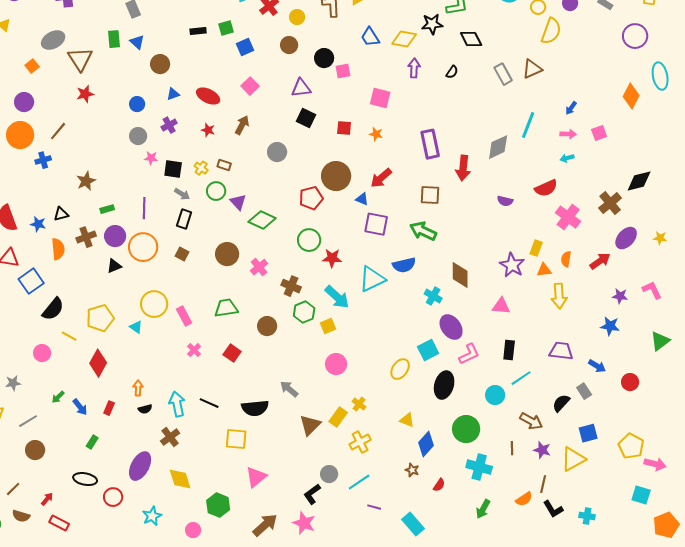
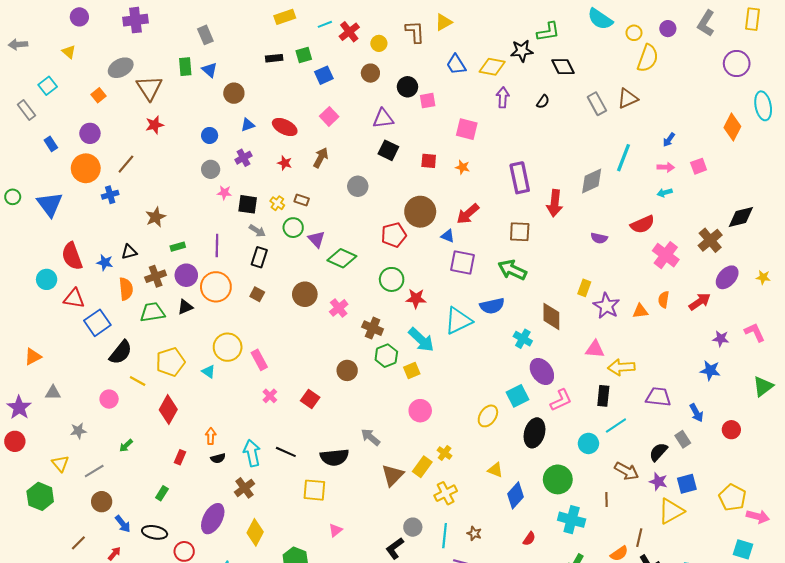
yellow rectangle: (536, 248) -> (584, 288), moved
yellow arrow: (559, 296) -> (621, 367), moved, turned 90
green trapezoid: (226, 308) -> (152, 312), moved
blue arrow: (597, 366) -> (696, 413), turned 30
blue arrow: (80, 407) -> (123, 524), moved
purple star: (542, 450) -> (658, 482), moved
brown star: (412, 470) -> (474, 533), moved
pink triangle: (256, 477) -> (336, 530), size x0.6
yellow diamond: (180, 479) -> (255, 532), turned 45
cyan line: (359, 482) -> (445, 536), turned -50

